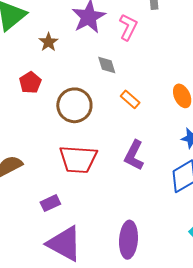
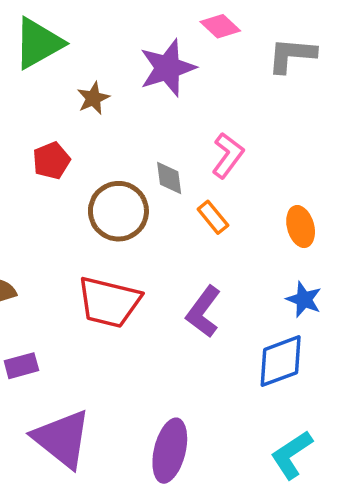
pink L-shape: (128, 27) -> (228, 155), moved
gray diamond: (107, 65) -> (169, 178), moved
purple rectangle: (50, 203) -> (21, 366), moved

